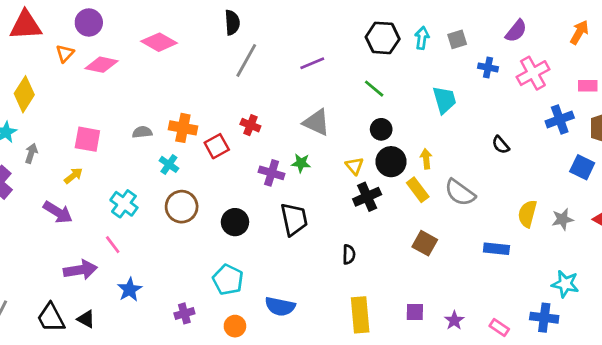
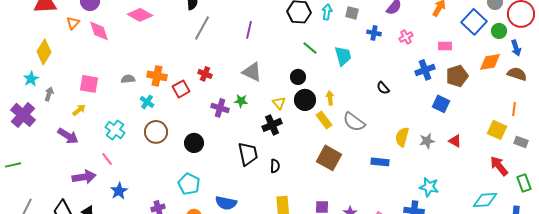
gray square: (457, 39) -> (352, 13), turned 32
purple line: (312, 63) -> (249, 30), turned -54
pink diamond: (101, 65) -> (99, 31), turned 60
pink cross: (533, 73) -> (406, 37), size x0.6
green line: (374, 89) -> (310, 48), moved
black cross: (367, 197) -> (272, 125), moved
black trapezoid: (294, 219) -> (248, 154), moved
brown square: (425, 243) -> (329, 158), size x1.4

